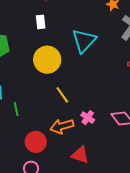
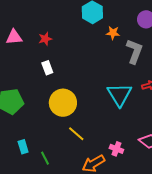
cyan triangle: (84, 41) -> (119, 95), moved
yellow line: (62, 95) -> (76, 134), moved

